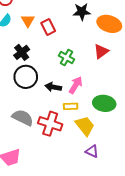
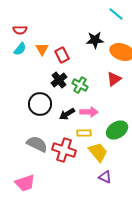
black cross: (22, 52) -> (59, 80), moved
pink arrow: (76, 85) -> (89, 112), turned 60
black arrow: (53, 87) -> (67, 114), turned -42
green ellipse: (104, 103) -> (117, 130), turned -40

